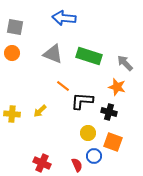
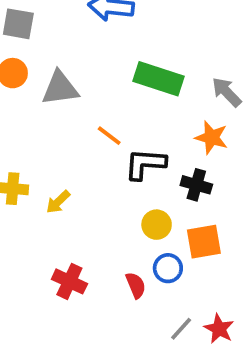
gray triangle: (53, 54) -> (60, 88), moved, turned -30
yellow arrow: (40, 111) -> (58, 202), moved
orange square: (113, 142) -> (204, 242), turned -30

